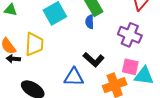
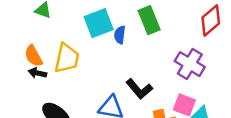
blue semicircle: (90, 22) -> (120, 35), moved

